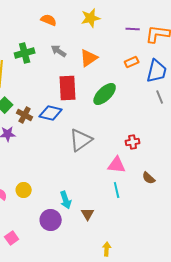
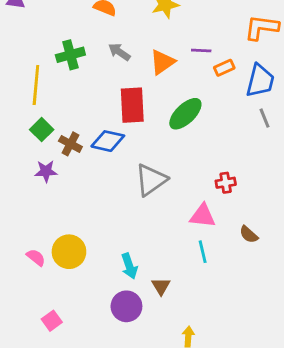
purple line: (133, 29) -> (201, 51), moved
yellow circle: (24, 190) -> (69, 252), size x1.5
purple circle: (51, 220) -> (126, 306), moved

